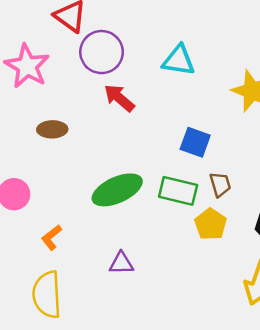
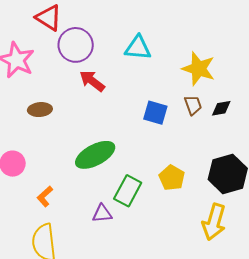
brown trapezoid: (220, 184) -> (193, 105), moved
green rectangle: (178, 191) -> (128, 191), moved, turned -72

